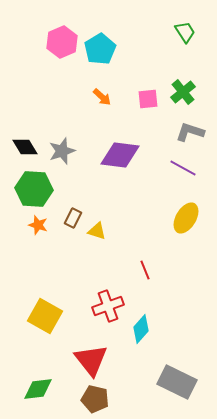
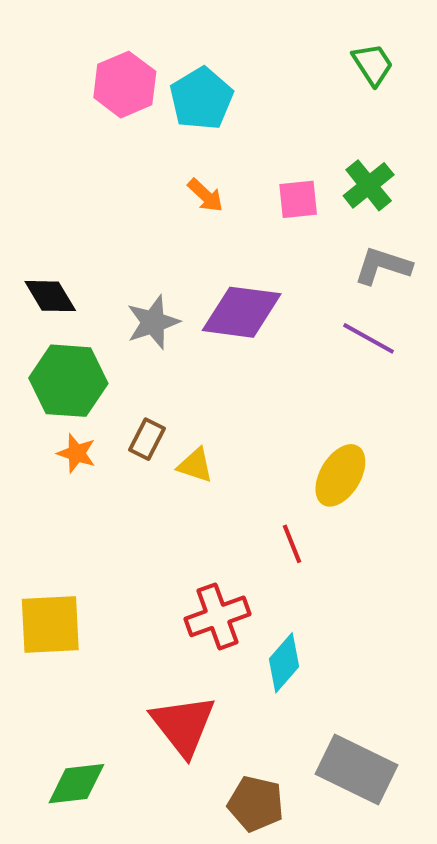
gray star: (62, 151) -> (153, 322), moved
yellow ellipse: (186, 218) -> (340, 475), moved
yellow square: (45, 316) -> (50, 624), moved, turned -32
brown pentagon: (95, 399) -> (256, 804), moved

